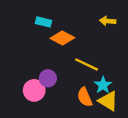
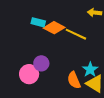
cyan rectangle: (43, 22) -> (38, 22), moved
yellow line: (87, 64) -> (76, 34), moved

